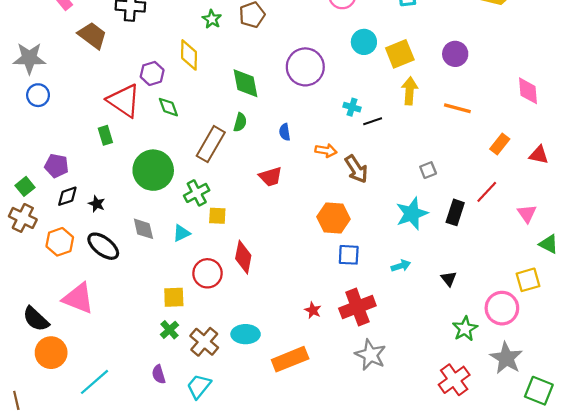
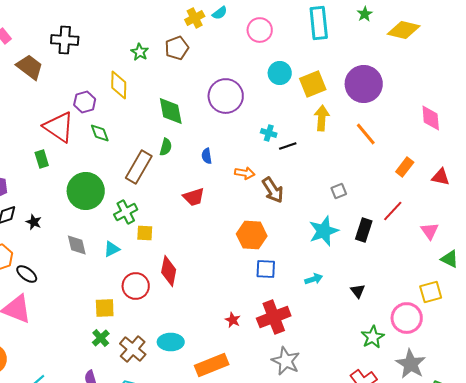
purple circle: (455, 54) -> (364, 84), size x1.6
orange line: (457, 108) -> (366, 134), turned 35
black ellipse: (103, 246) -> (27, 274), moved, size x0.7

